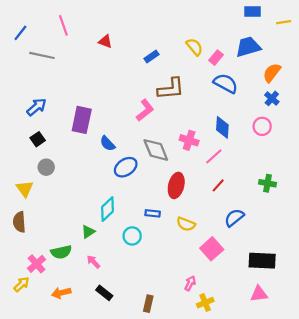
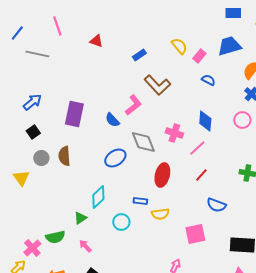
blue semicircle: (226, 83) -> (208, 80), size x0.6
brown L-shape: (171, 89) -> (157, 85), turned 52
blue semicircle: (107, 144) -> (112, 120), moved
blue semicircle: (234, 218) -> (216, 205), turned -120
brown semicircle: (19, 222) -> (64, 156), moved
yellow semicircle: (186, 224) -> (160, 214), moved, turned -30
pink square: (212, 249) -> (195, 234), turned 30

